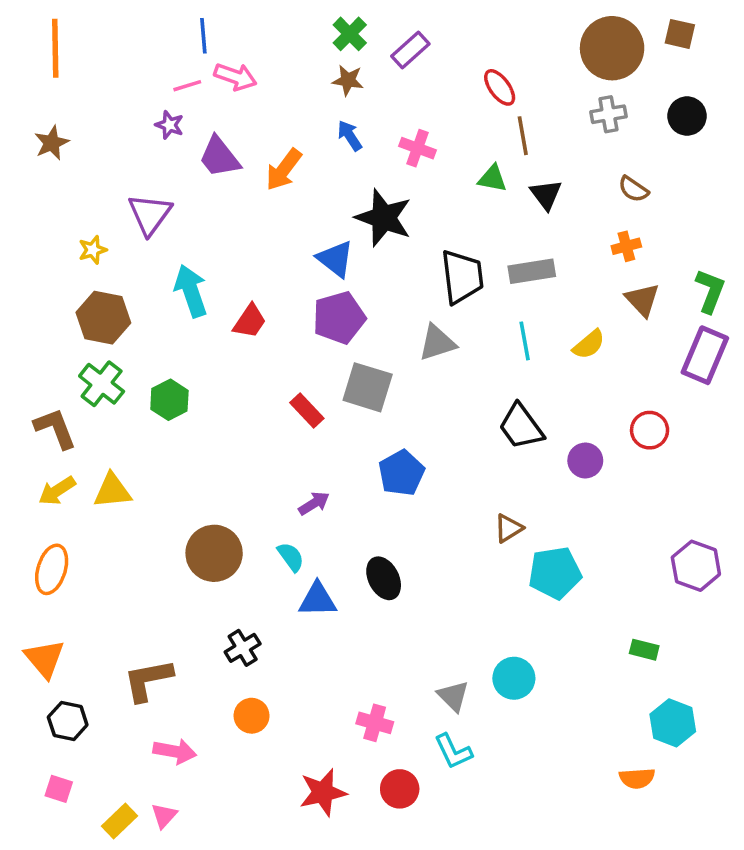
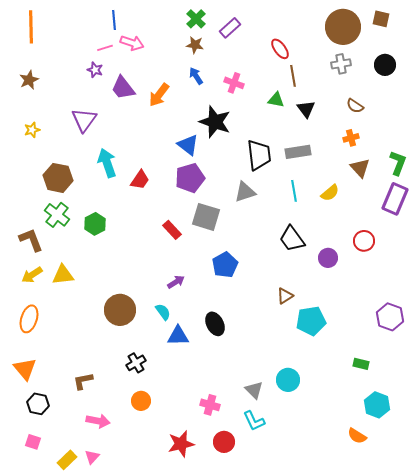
yellow star: (93, 250) -> (32, 130), moved
brown L-shape: (148, 680) -> (83, 381), size x0.7
orange semicircle: (637, 778) -> (357, 436), turned 36

